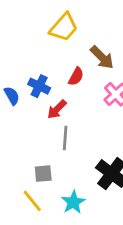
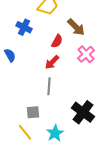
blue cross: (39, 86) -> (24, 27), moved
red arrow: (57, 109) -> (52, 62), moved

